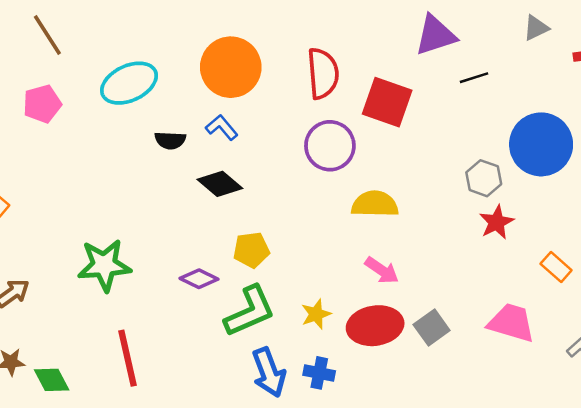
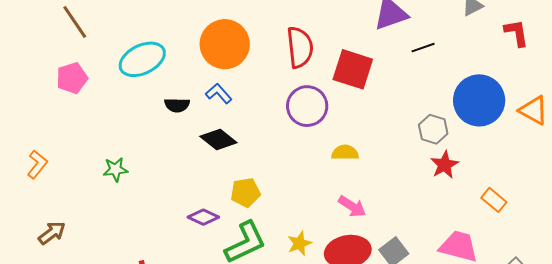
yellow semicircle: (375, 204) -> (345, 153), size x0.7
green star: (104, 265) -> (115, 169), moved, size x0.6

